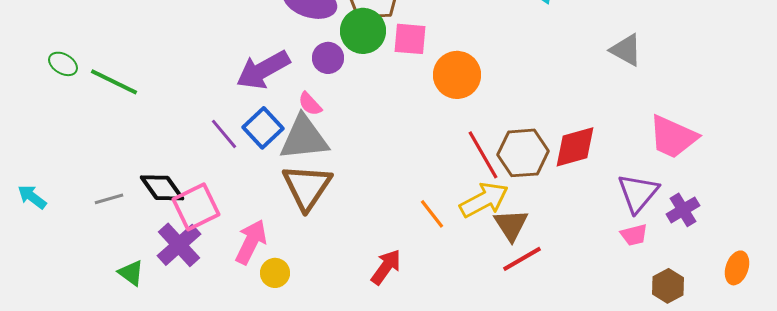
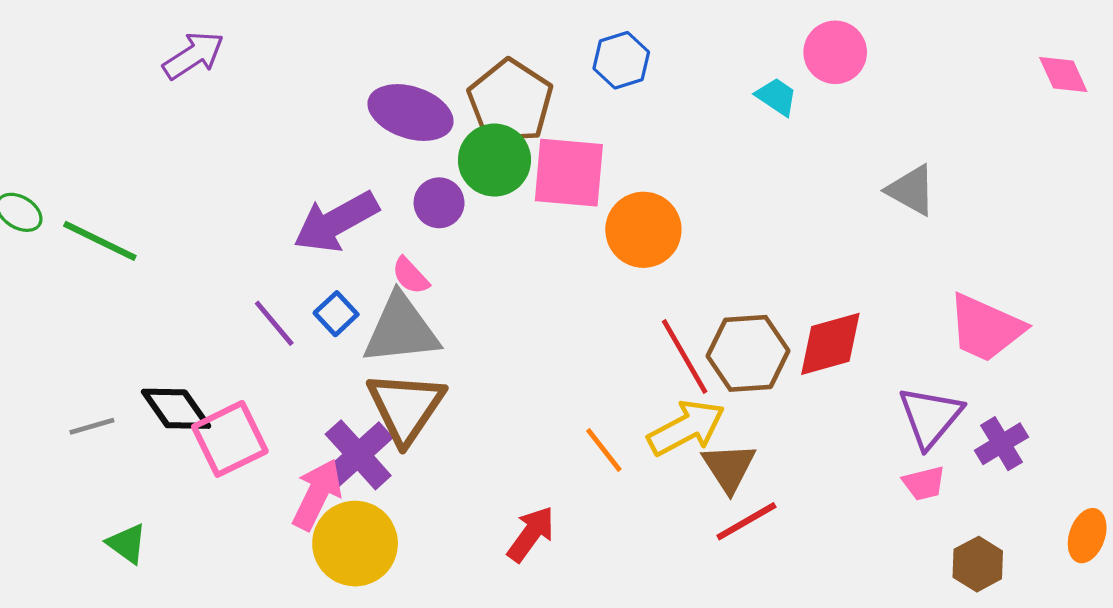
pink square: (410, 39) -> (569, 173), size x1.4
blue square: (263, 128) -> (336, 314), size x0.7
purple cross: (179, 245) -> (358, 455), moved
yellow circle: (275, 273) -> (355, 544), size x1.8

